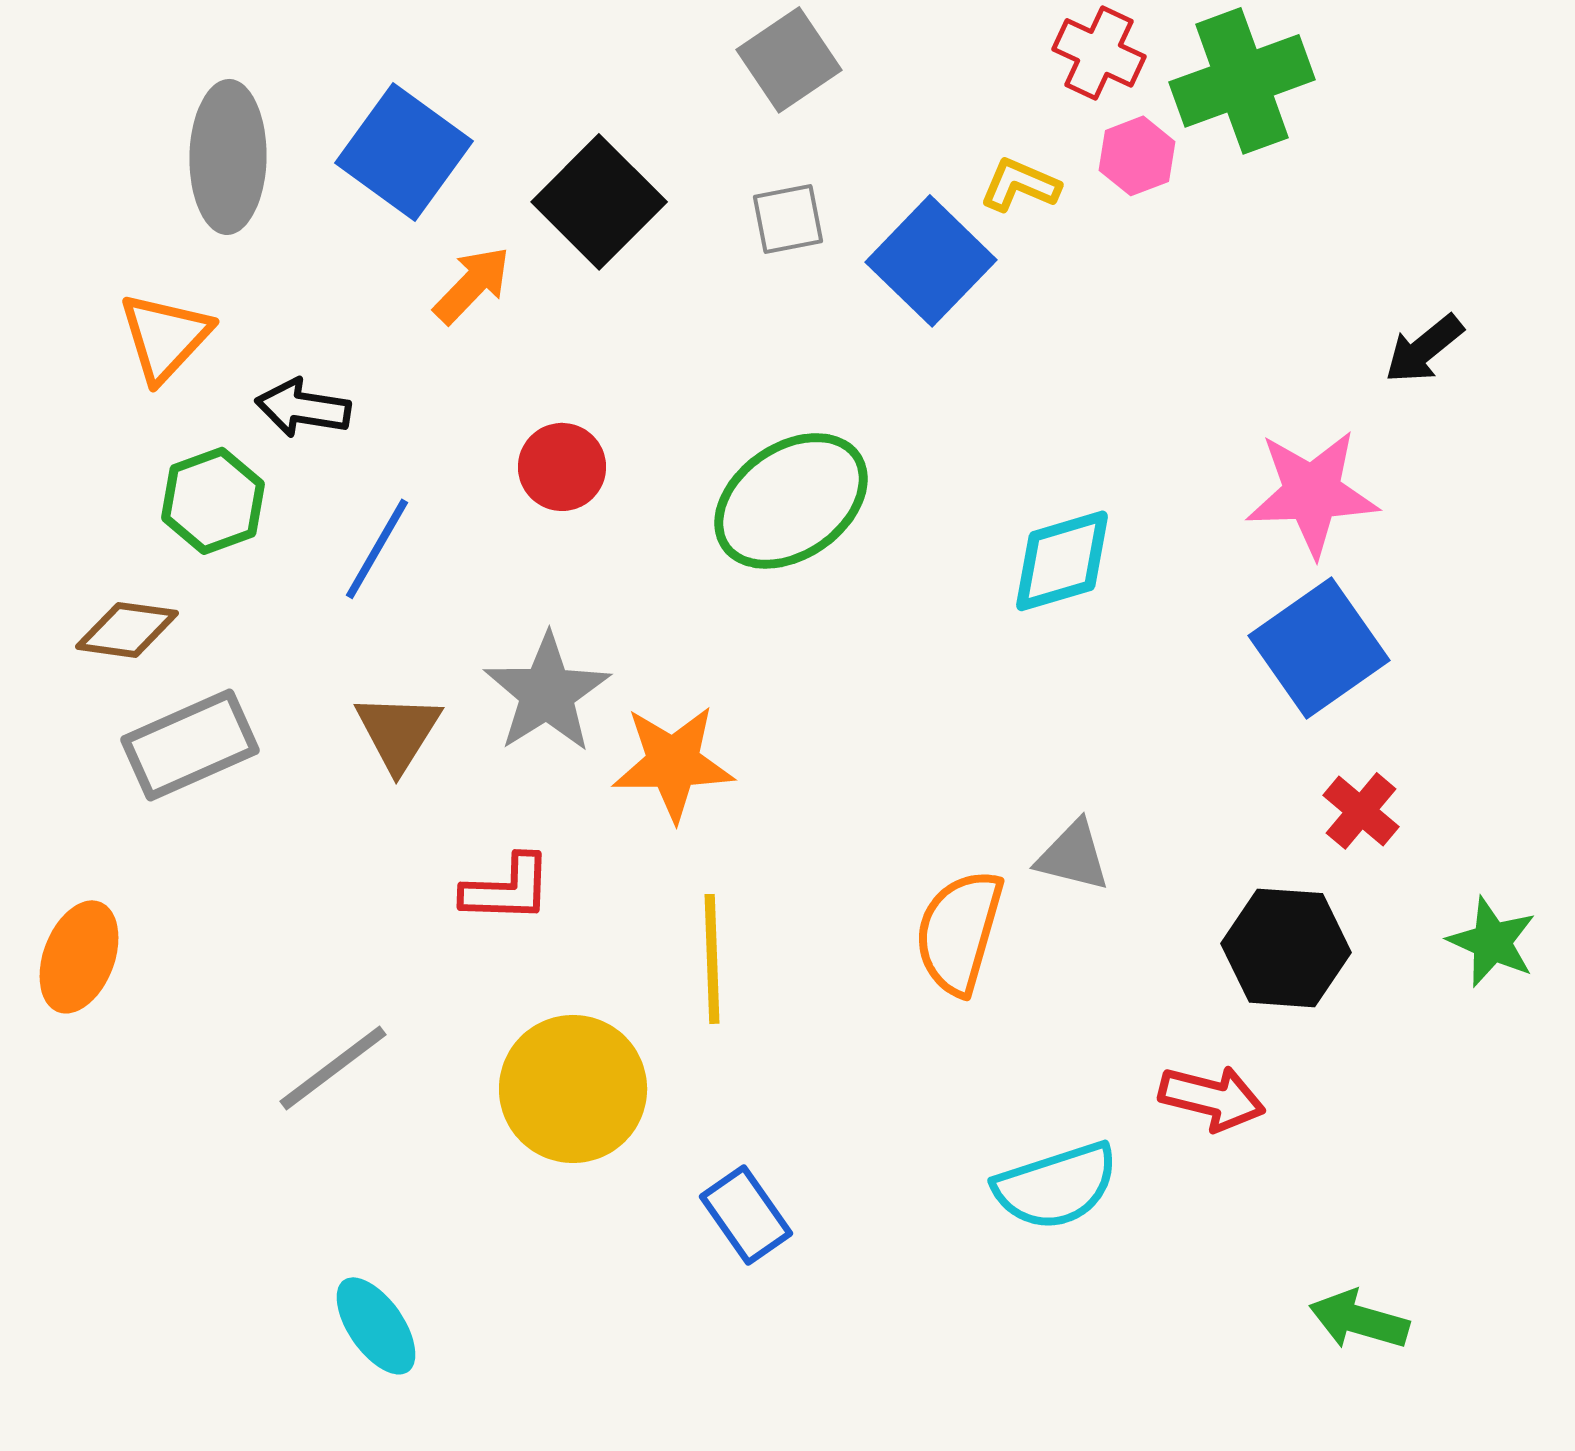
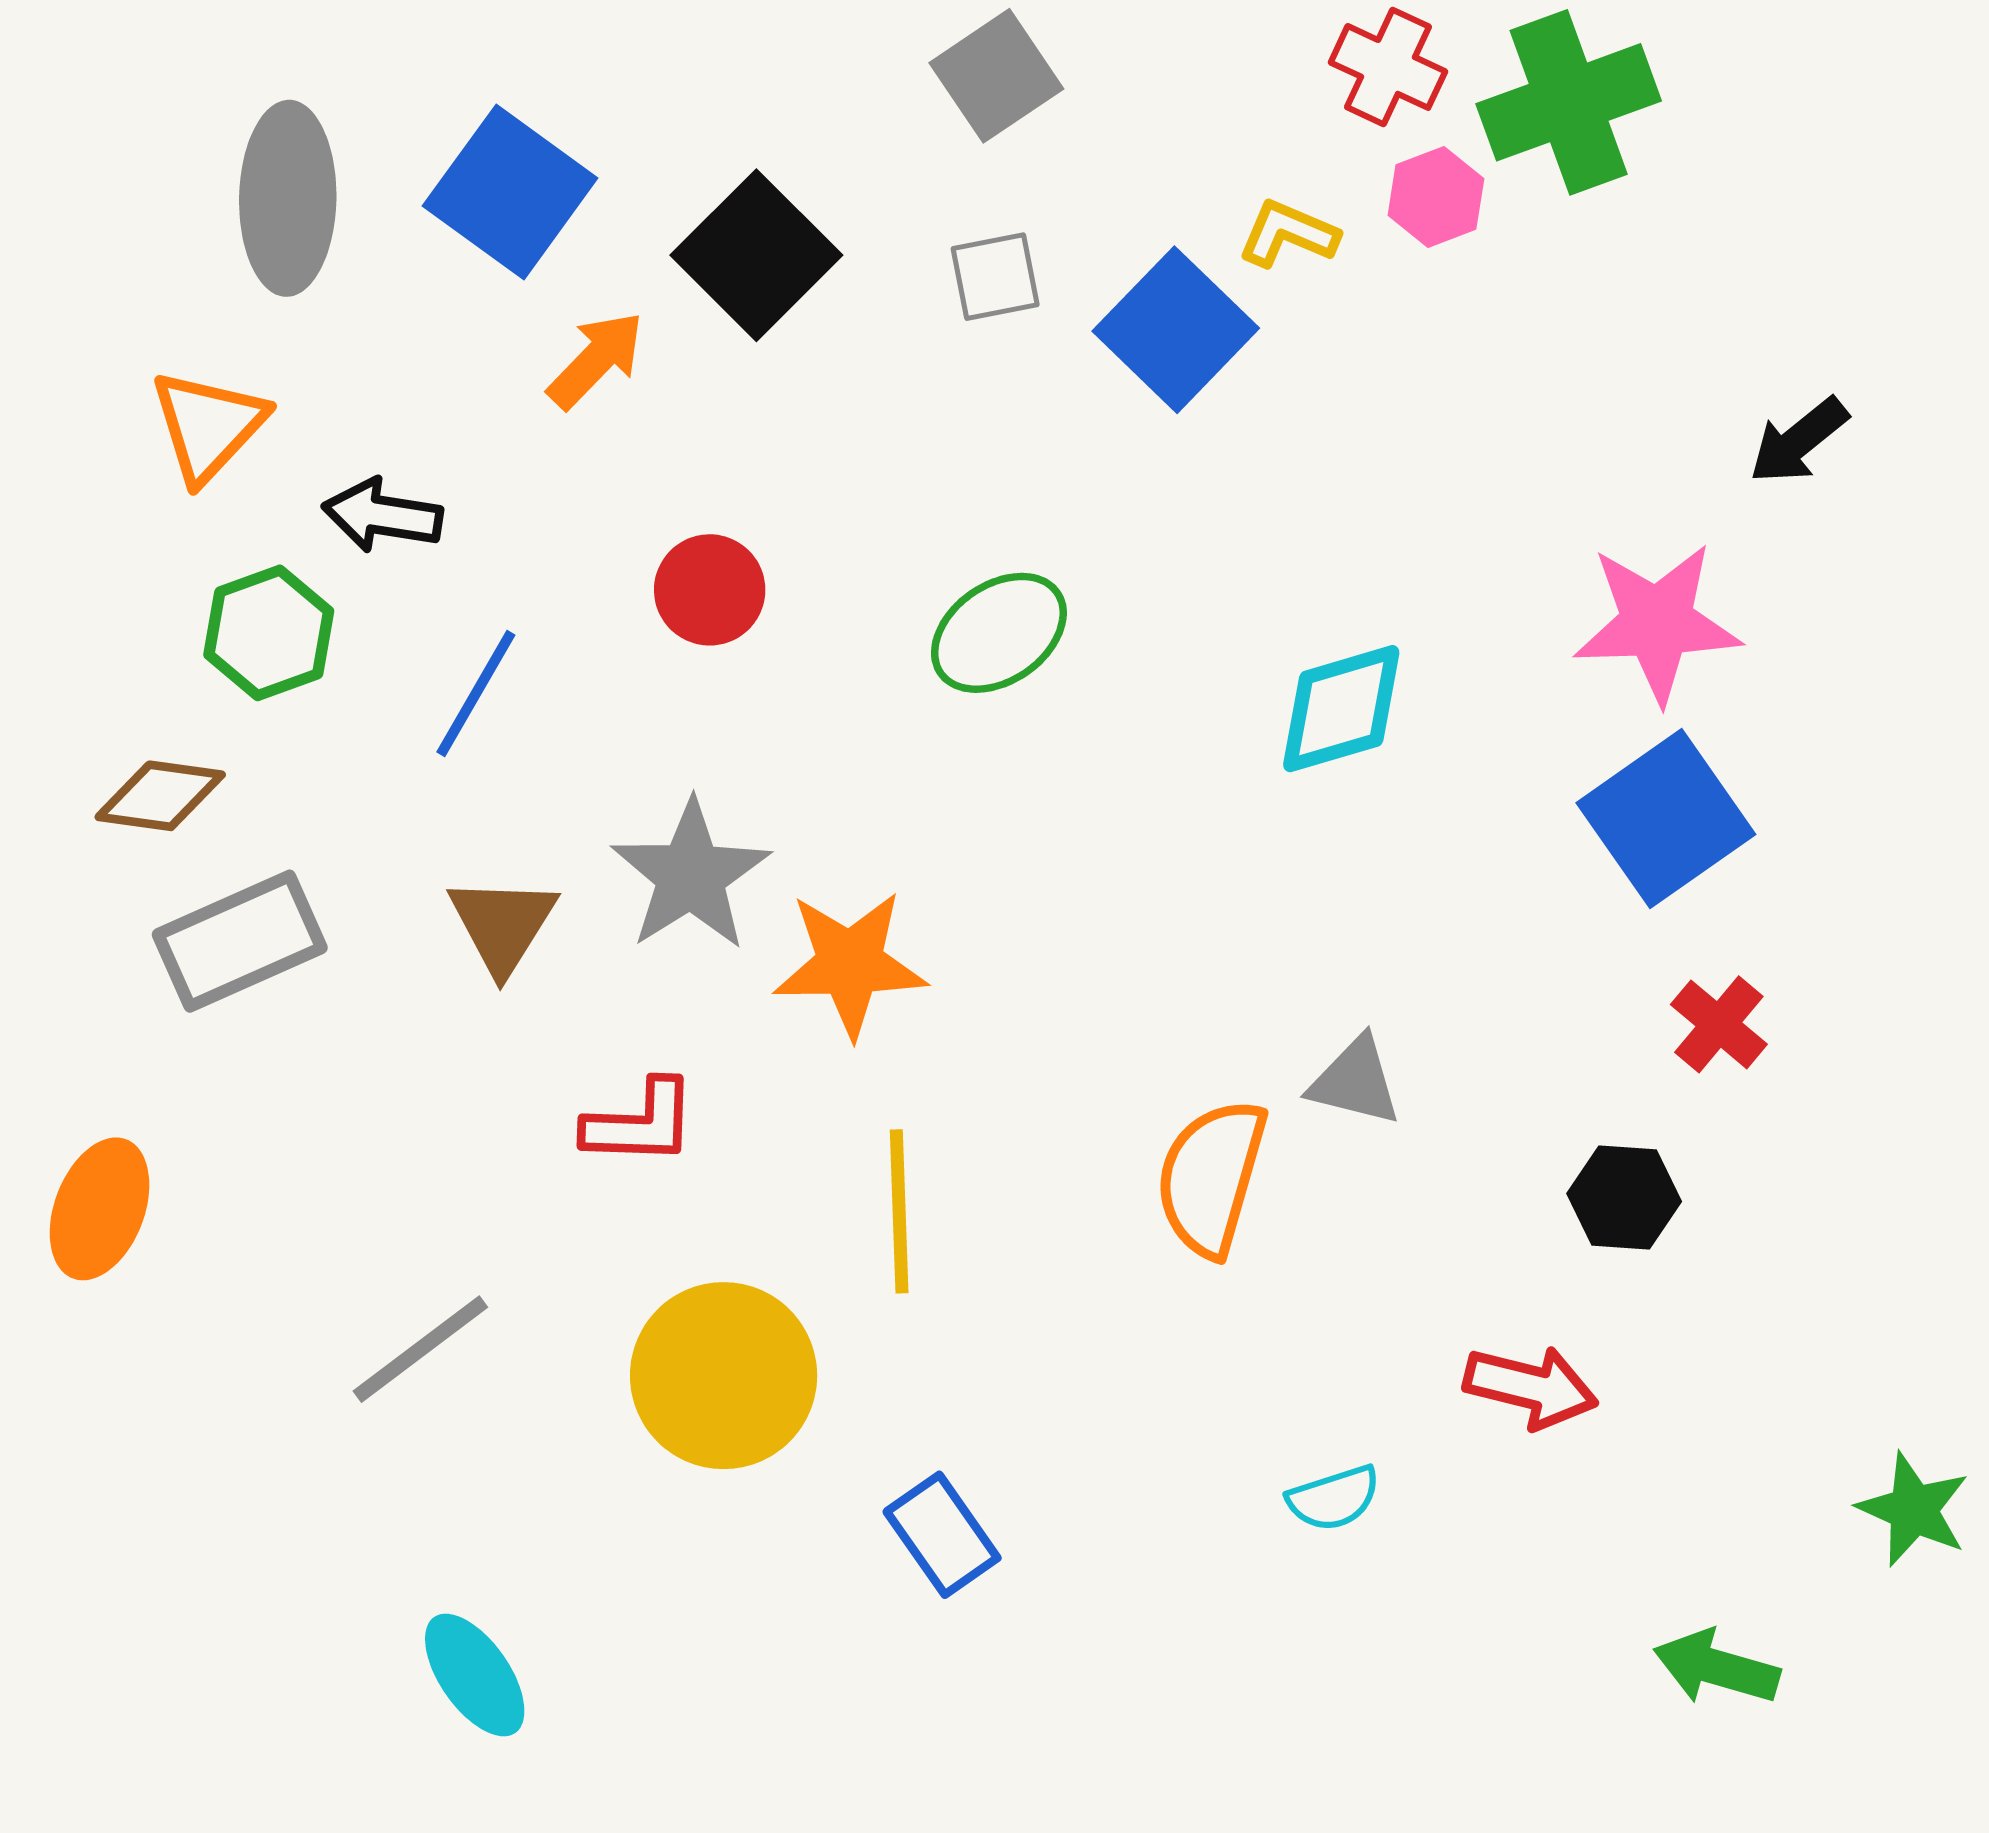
green ellipse: (791, 501) -> (999, 633), size x0.7
green star: (1492, 942) -> (1913, 1510), moved
black hexagon: (1286, 948) -> (1624, 1198), size x0.7
cyan semicircle: (1056, 1186) -> (1334, 1498), size x0.6

